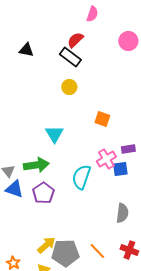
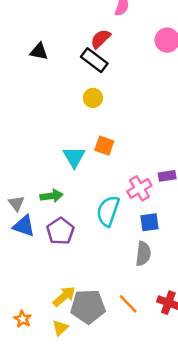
orange square: (102, 119) -> (104, 146), moved
green arrow: (36, 165) -> (52, 196), size x0.7
blue square: (120, 169) -> (150, 222), moved
gray semicircle: (122, 213) -> (143, 254), moved

